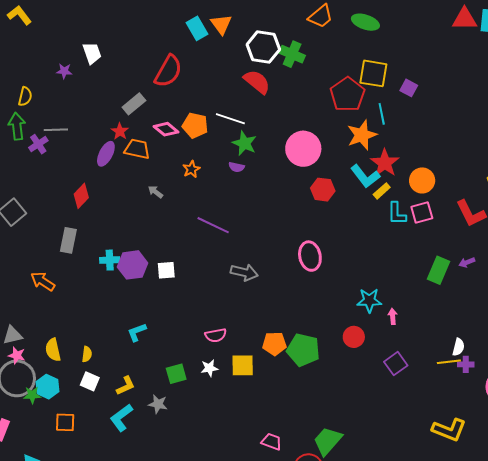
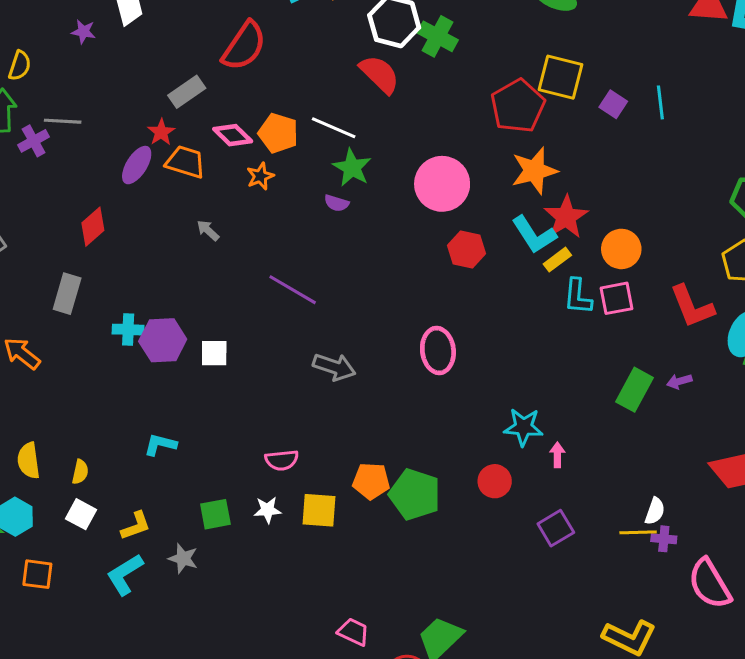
cyan line: (382, 114) -> (660, 102), moved
orange star: (191, 169) -> (260, 176), moved
cyan L-shape: (137, 332) -> (160, 445), turned 30

